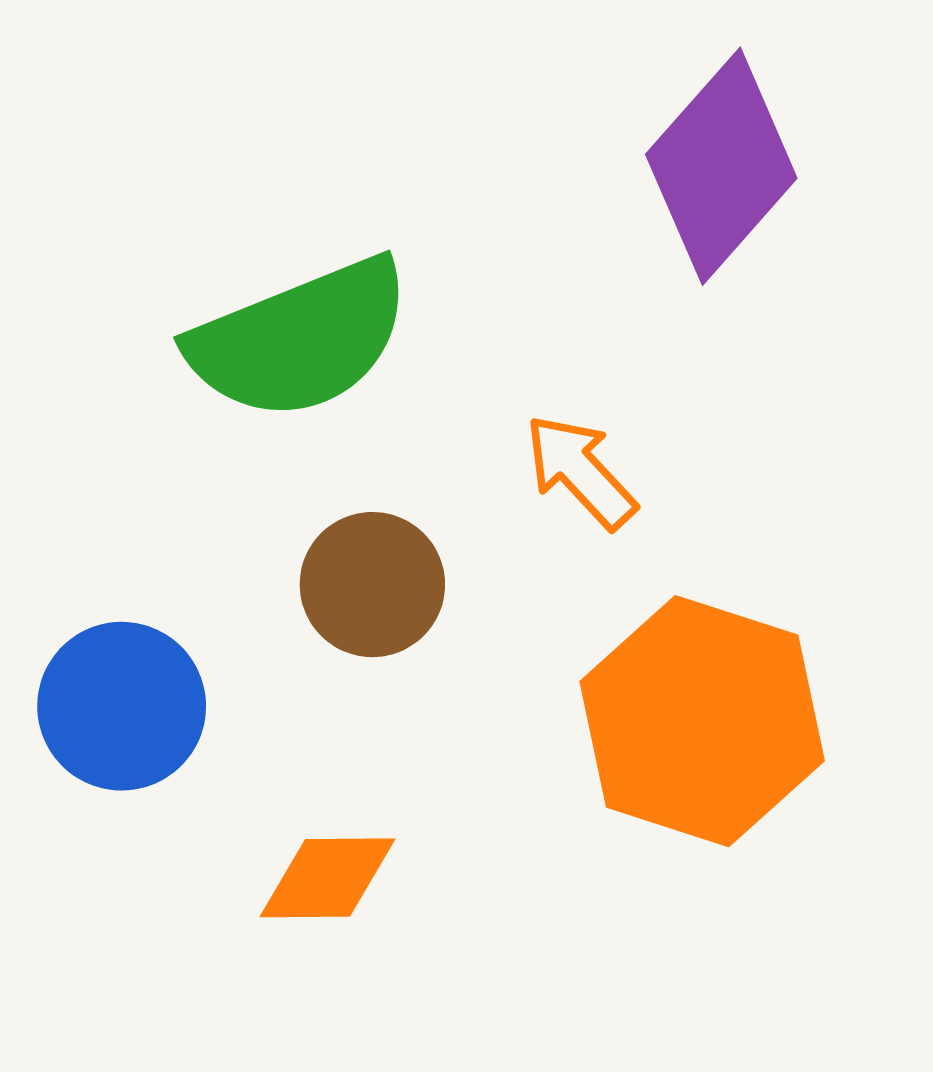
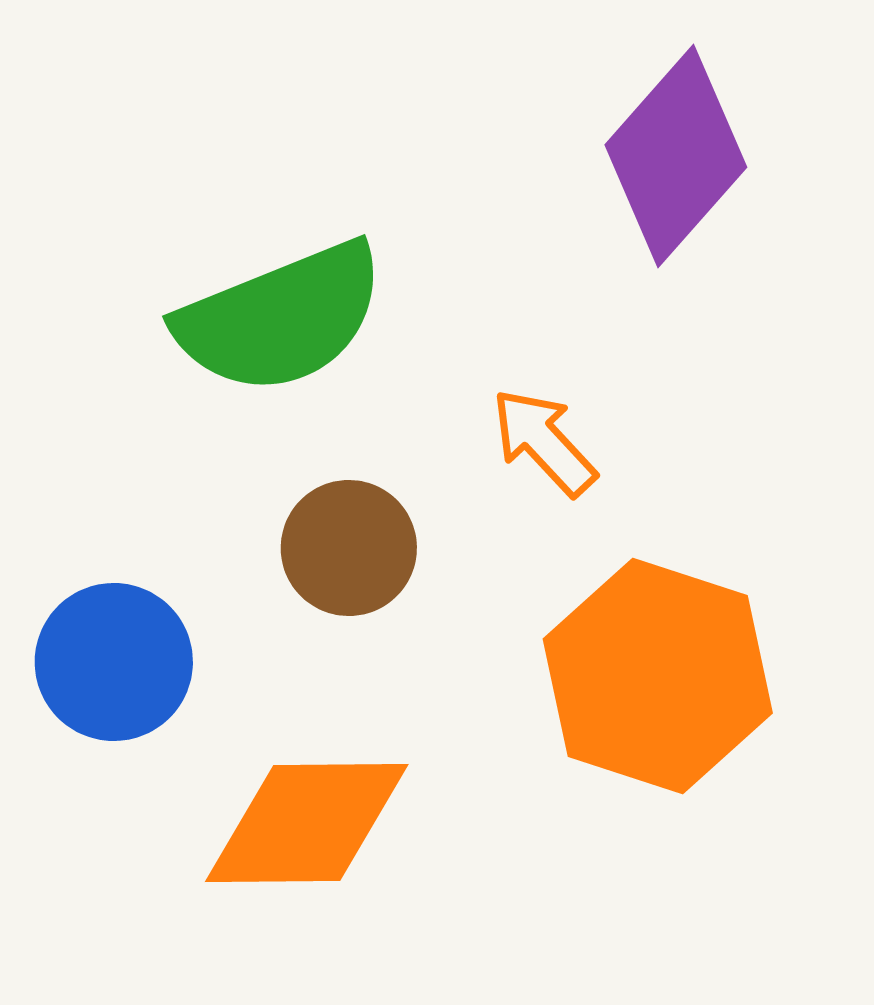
orange diamond: (328, 878) -> (307, 823), size x1.6

